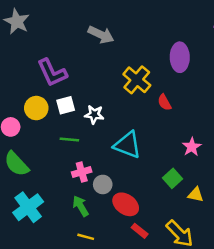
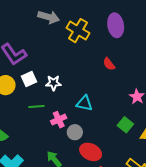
yellow cross: (137, 80) -> (78, 31), moved
cyan triangle: (127, 145) -> (84, 103), size x0.7
pink cross: (82, 172) -> (59, 120), moved
gray circle: (103, 184) -> (75, 132), moved

